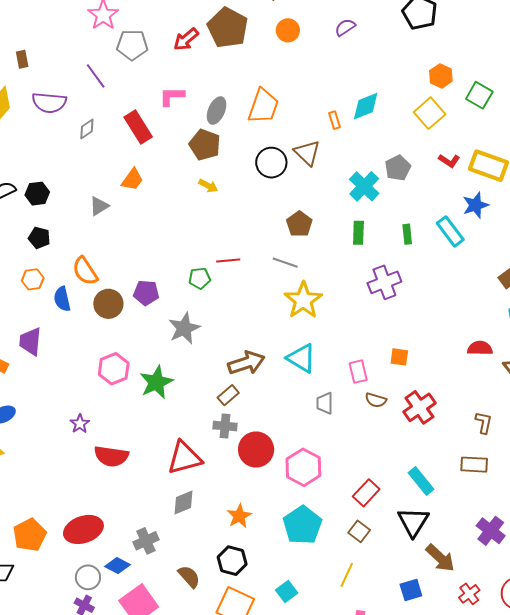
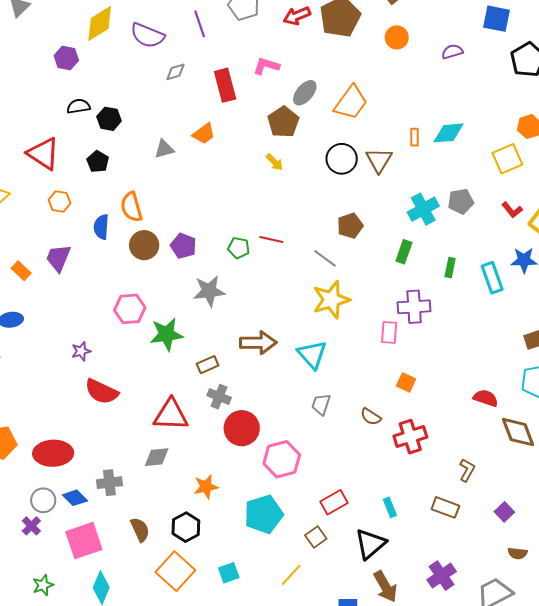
orange hexagon: (33, 279) -> (60, 202), moved
pink rectangle: (358, 372) -> (389, 332), moved
brown rectangle: (228, 395) -> (208, 365), moved
cyan rectangle: (421, 481) -> (390, 507), size x0.7

